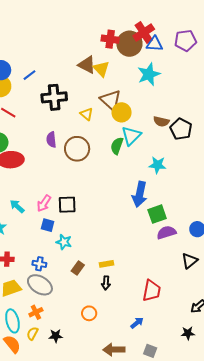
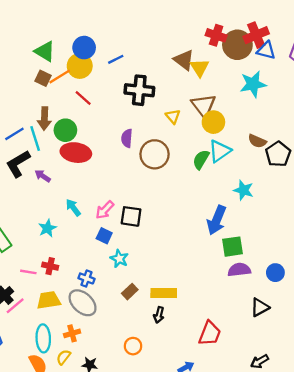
yellow rectangle: (107, 264) -> (164, 293), size x1.5

